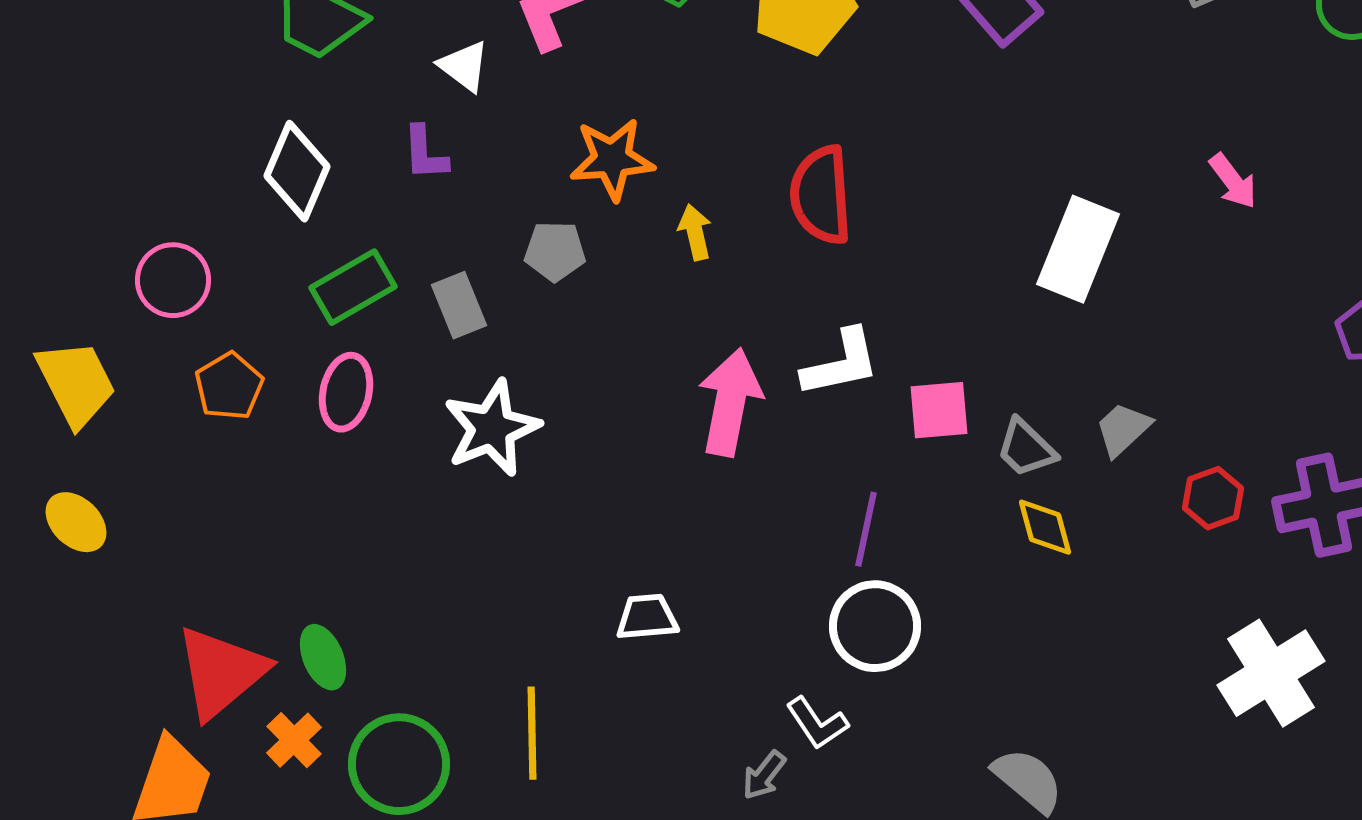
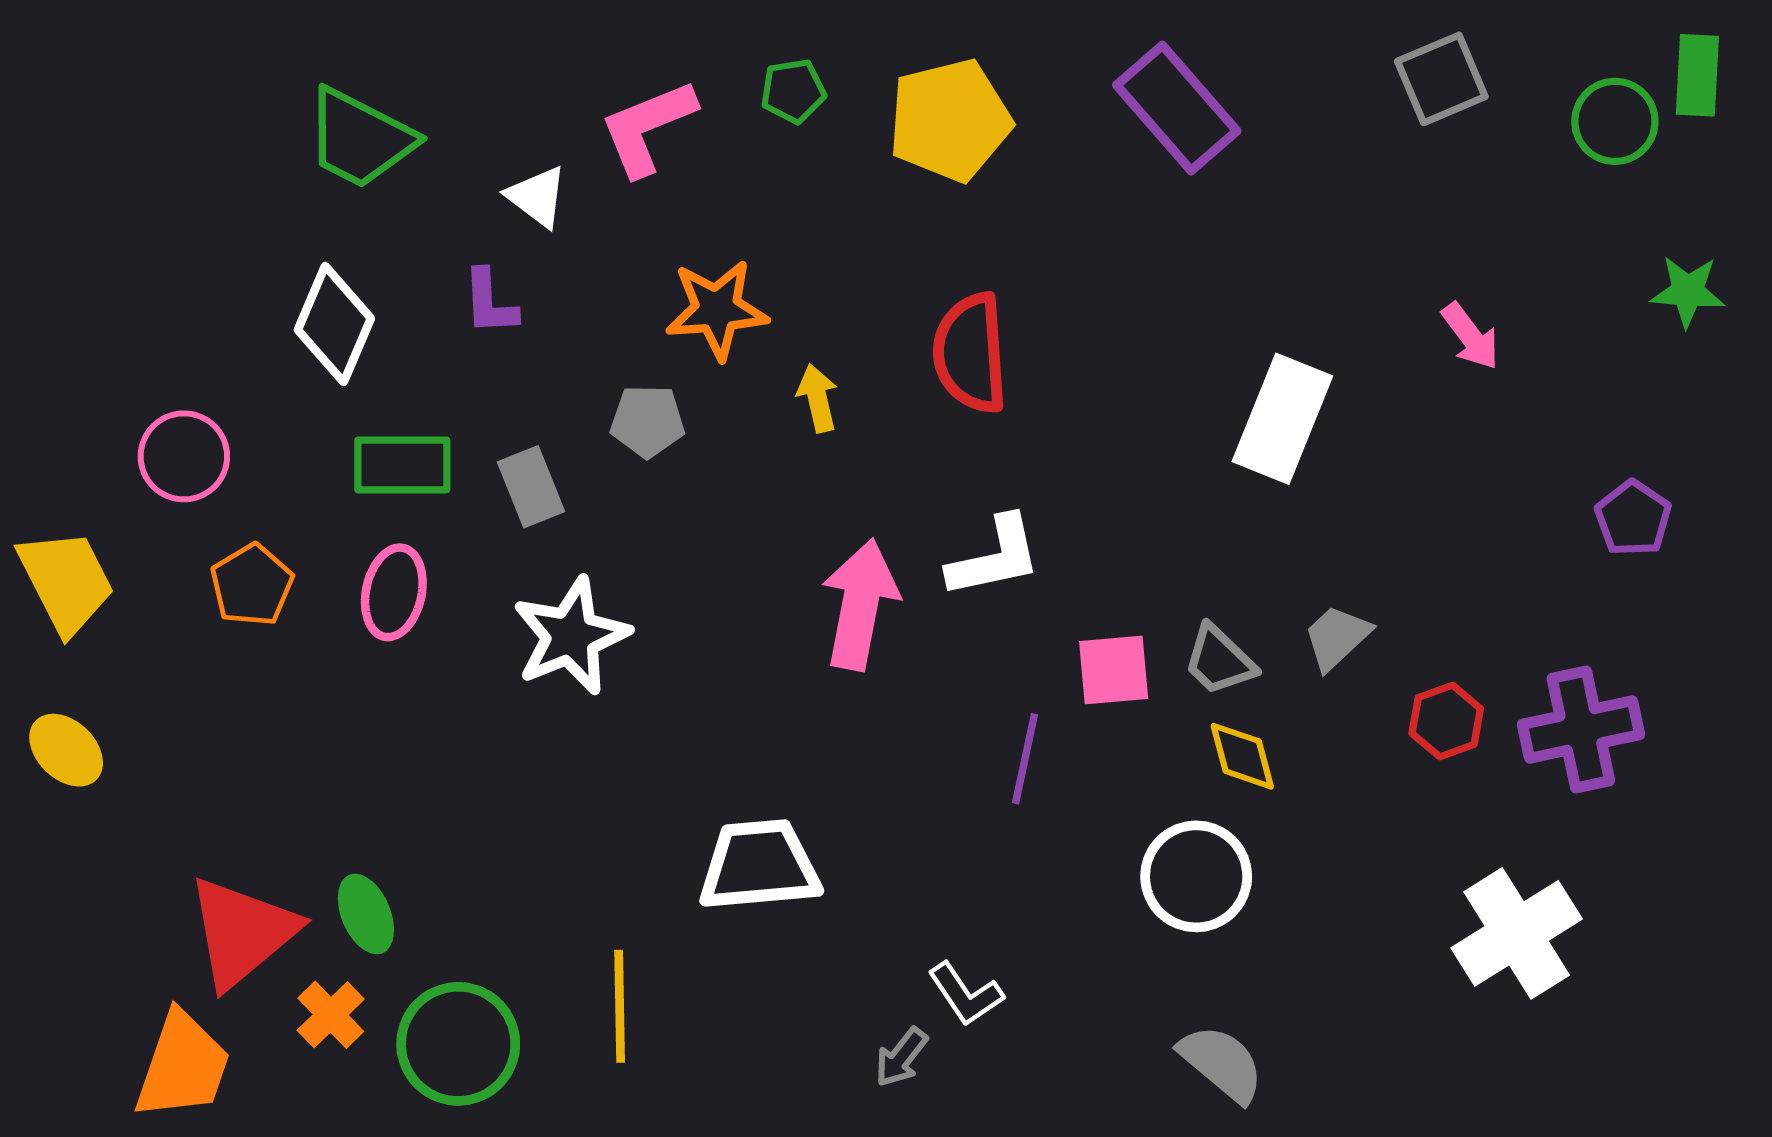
green rectangle: (353, 287) -> (402, 465), turned 30
pink square: (939, 410) -> (1114, 670), moved
white trapezoid: (647, 617) -> (759, 865), size x1.6
white circle: (875, 626) -> (1196, 876), moved

